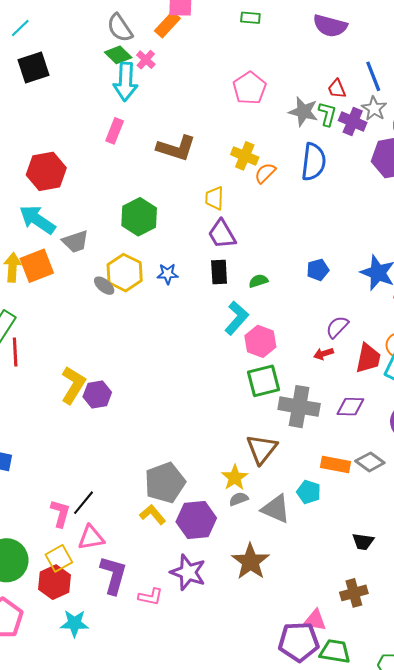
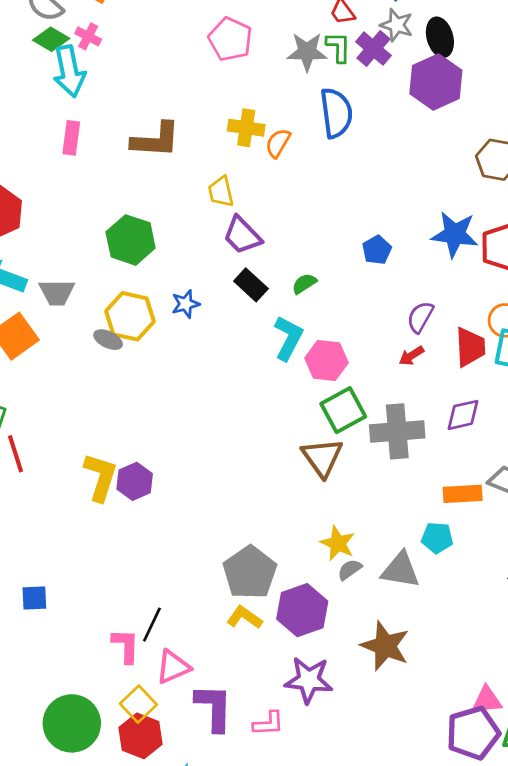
purple cross: (353, 121) -> (373, 49), turned 32
gray trapezoid: (75, 242) -> (57, 292), turned 32
black rectangle: (219, 272) -> (251, 285), turned -30
brown triangle: (262, 449) -> (322, 457), moved

